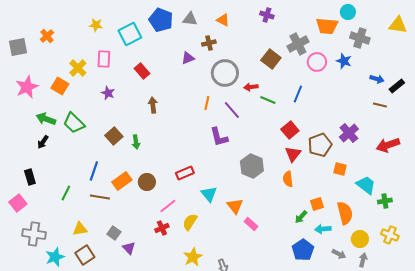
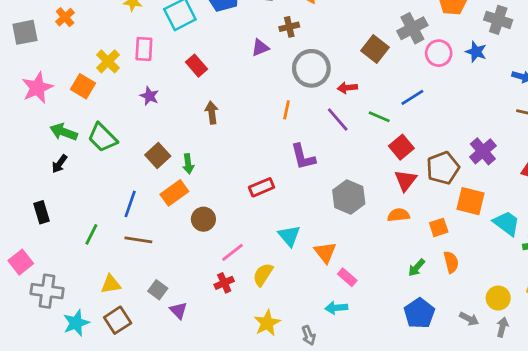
blue line: (298, 94) -> (412, 97), turned 36
green line: (268, 100) -> (379, 117), moved
purple line: (232, 110) -> (338, 120), moved
orange square: (340, 169) -> (470, 201), size x1.5
red rectangle: (185, 173) -> (262, 187), moved
orange semicircle: (288, 179) -> (399, 215), turned 91
orange rectangle: (122, 181) -> (174, 193), moved
pink square: (18, 203) -> (21, 262), moved
orange square: (317, 204) -> (439, 227), moved
orange semicircle: (345, 213) -> (451, 262), moved, size x0.7
cyan arrow: (323, 229) -> (336, 308), moved

